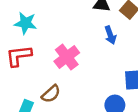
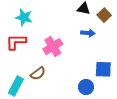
blue arrow: (110, 35) -> (88, 33), turned -72

